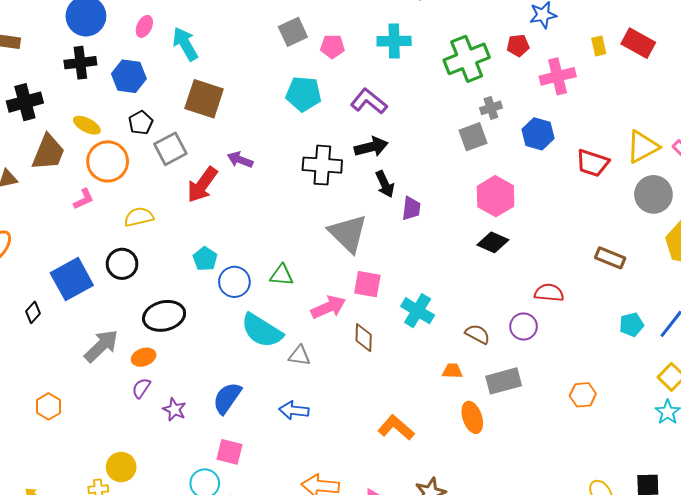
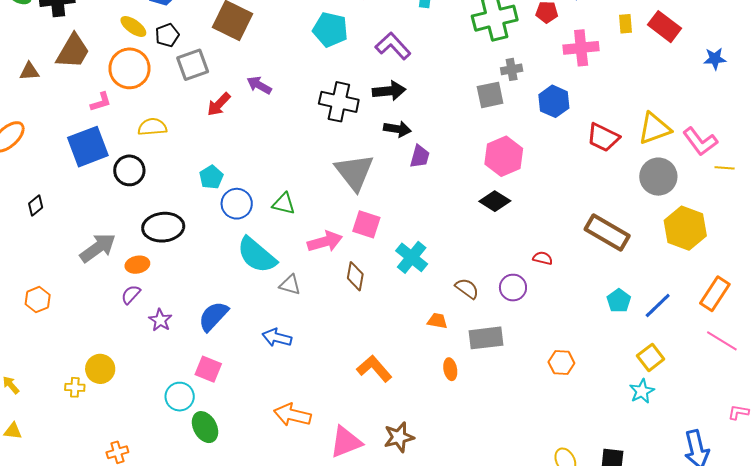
yellow ellipse: (87, 125) -> (133, 26), moved
black arrow: (385, 184) -> (397, 129), turned -64
red arrow: (202, 185) -> (219, 104), size x0.7
brown rectangle: (610, 258) -> (607, 232), size x1.5
blue square: (72, 279) -> (88, 147), moved
red semicircle: (549, 293) -> (543, 258), size x0.7
cyan pentagon: (631, 325) -> (619, 301), turned -30
orange ellipse: (472, 417) -> (450, 369), size x0.7

